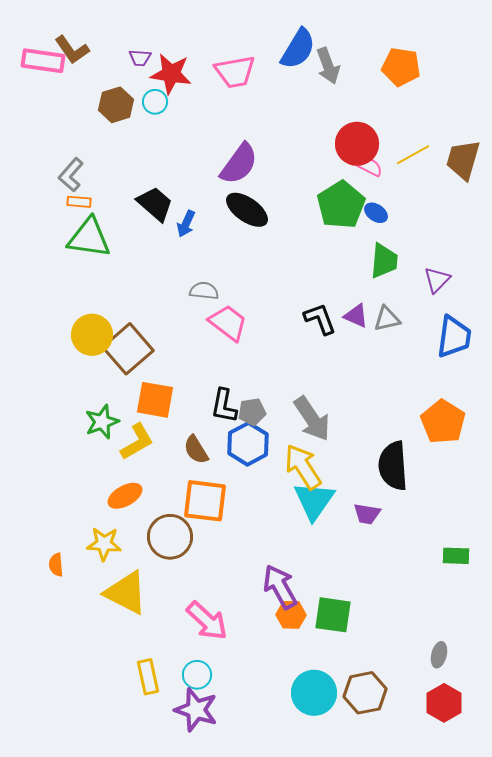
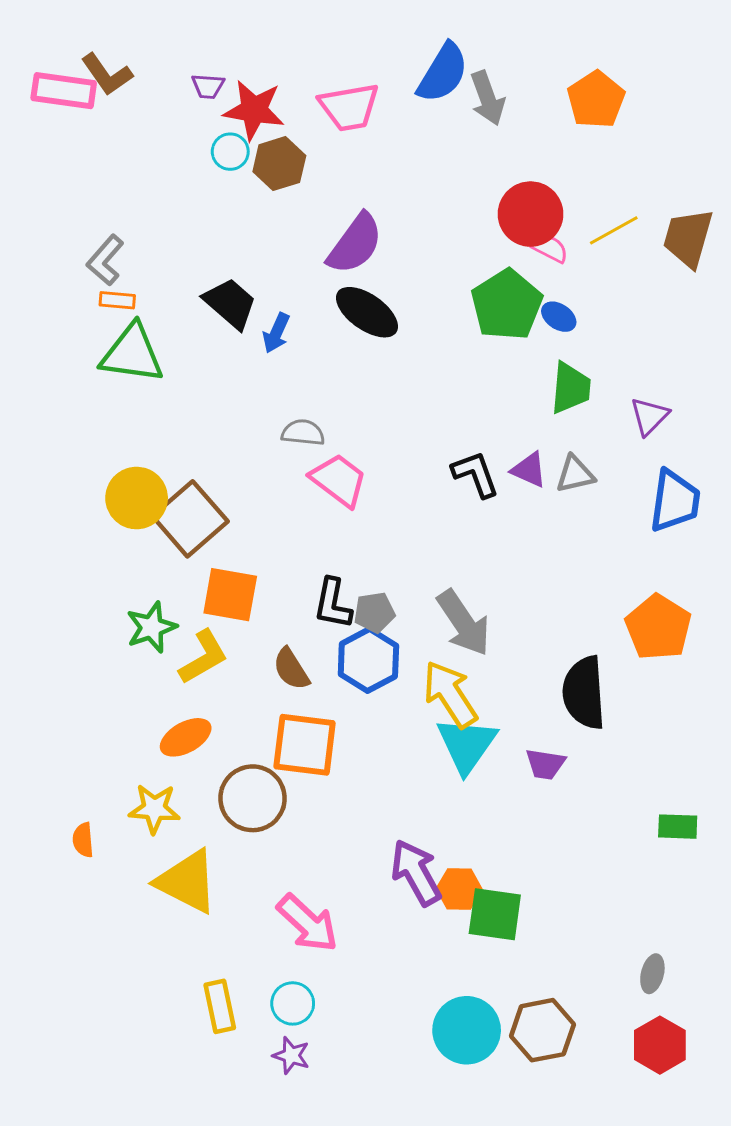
orange pentagon: (401, 67) -> (596, 100), turned 30
brown hexagon: (116, 105) -> (279, 164), moved
orange hexagon: (291, 615) -> (459, 889), moved
purple star: (196, 710) -> (291, 1055), size x0.6

